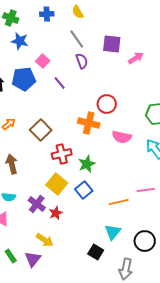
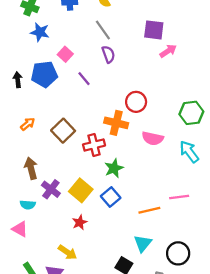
purple square: (112, 44) -> (154, 30), moved
red cross: (62, 154) -> (94, 145), moved
purple cross: (37, 204) -> (51, 189), moved

